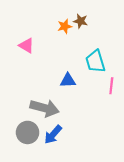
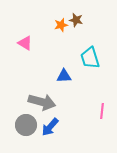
pink line: (111, 86) -> (102, 111), moved

